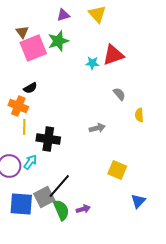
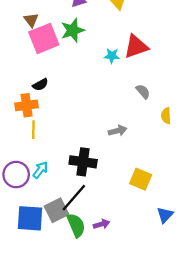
orange cross: (18, 106) -> (27, 105), turned -30
black cross: (48, 139) -> (83, 162), moved

